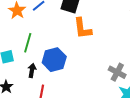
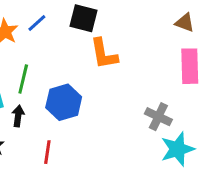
black arrow: (32, 70) -> (18, 116), moved

